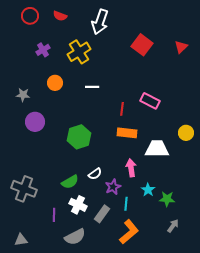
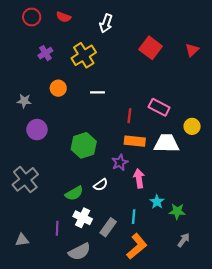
white arrow: (100, 22) -> (106, 23), size x0.7
yellow circle: (186, 133) -> (192, 126), moved
white trapezoid: (157, 149) -> (167, 143), moved
purple star: (113, 187) -> (120, 162), moved
gray cross: (24, 189) -> (25, 179), moved, turned 30
gray triangle: (21, 240) -> (22, 240), moved

